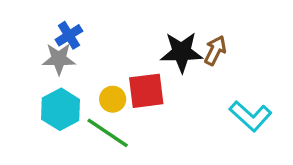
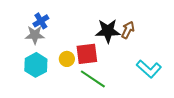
green line: (108, 133) -> (93, 79), moved

